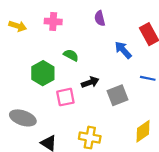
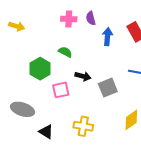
pink cross: (53, 21) -> (69, 19), moved
blue arrow: (123, 50) -> (107, 37), moved, turned 48
black arrow: (90, 82) -> (83, 76), turned 35

